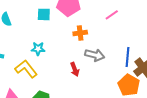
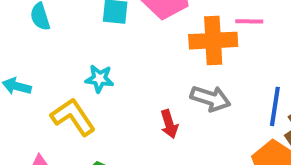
pink line: (112, 15) -> (249, 21), turned 32
orange cross: (80, 33) -> (213, 41), moved, size x1.6

